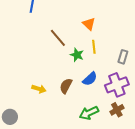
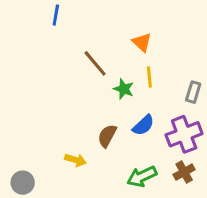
yellow arrow: (39, 89) -> (75, 160), moved

